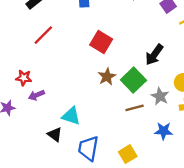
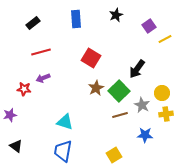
red line: (43, 35) -> (41, 52), turned 30
purple arrow: (36, 95) -> (43, 78), moved
black triangle: (55, 134) -> (16, 146), moved
blue trapezoid: (88, 148) -> (63, 151), moved

